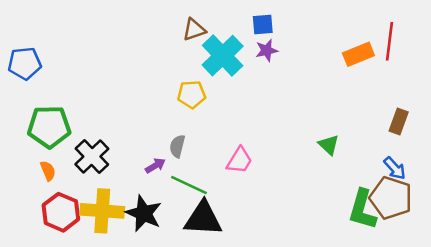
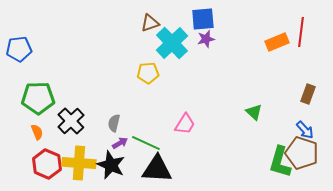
blue square: (263, 25) -> (203, 19), size x1.4
gray semicircle: (177, 146) -> (114, 123), moved
purple arrow: (155, 166) -> (120, 143), moved

